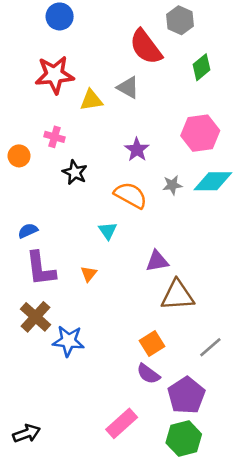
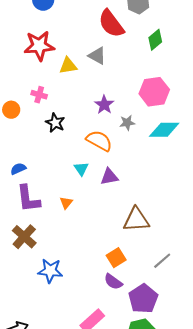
gray star: (172, 185) -> (127, 123), moved
purple triangle: (157, 261) -> (109, 177), moved
blue star: (68, 341) -> (50, 271), moved

